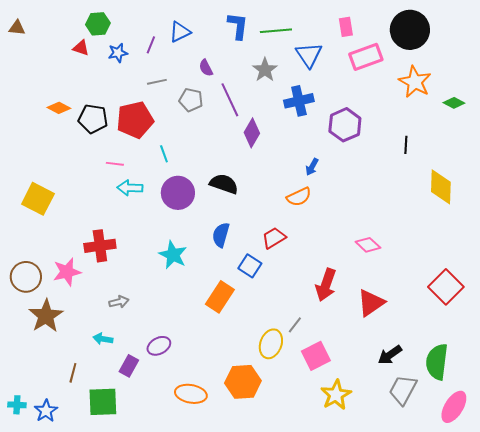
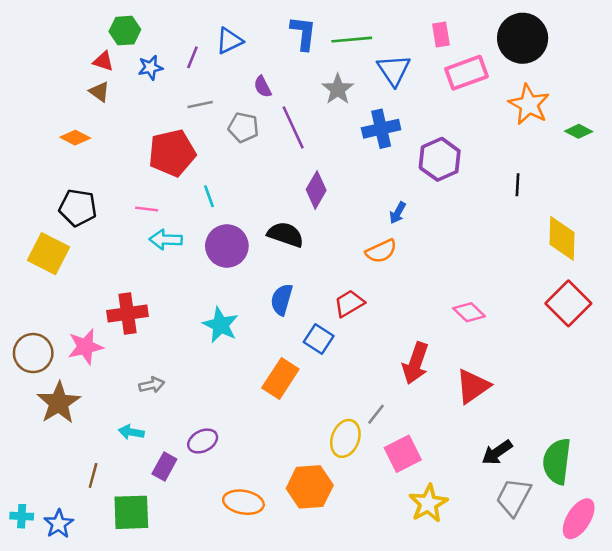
brown triangle: (17, 28) -> (99, 92), moved, turned 30
black pentagon: (93, 119) -> (78, 208), moved
purple diamond: (252, 133) -> (316, 190), moved
red square: (446, 287) -> (568, 303), moved

